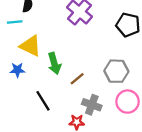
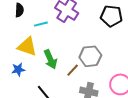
cyan line: (15, 22) -> (41, 24), moved
gray hexagon: (116, 71) -> (90, 56), moved

